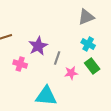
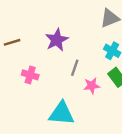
purple star: (38, 46) -> (57, 40), moved

